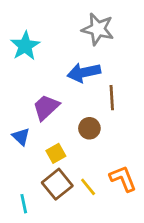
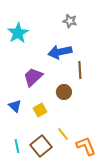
gray star: (98, 29) -> (70, 21), size x0.6
blue triangle: (21, 137) -> (15, 106), moved
orange L-shape: (123, 179) -> (86, 146), moved
brown square: (57, 184) -> (41, 146), moved

